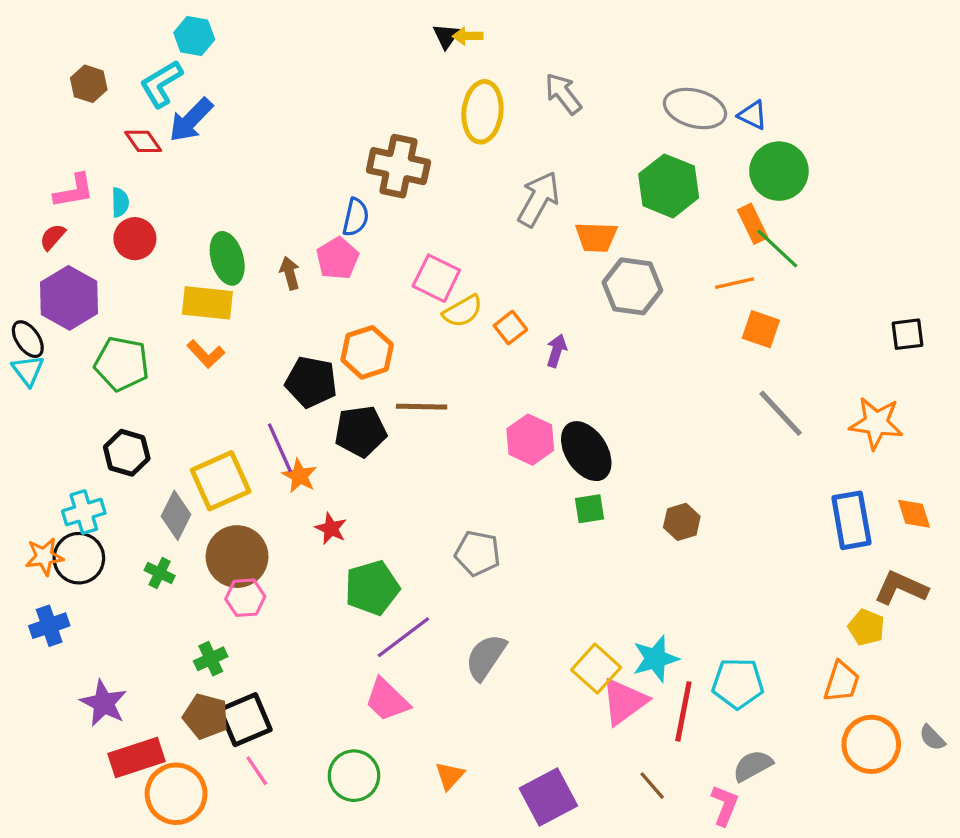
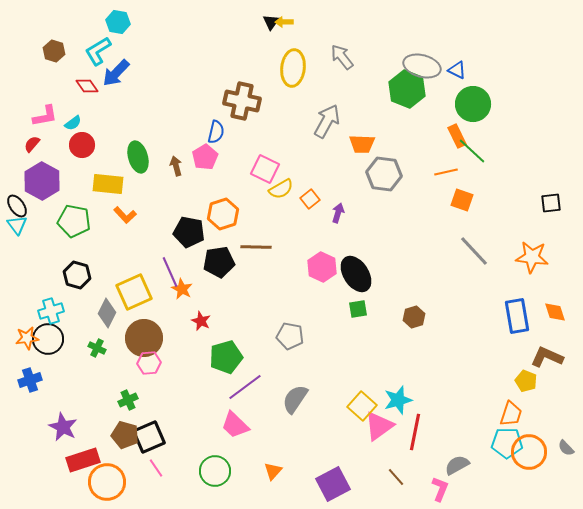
green hexagon: (669, 186) -> (407, 89), moved
cyan semicircle: (120, 202) -> (73, 123), turned 54
yellow rectangle: (207, 303) -> (108, 184), moved
cyan pentagon: (738, 683) -> (507, 443), moved

